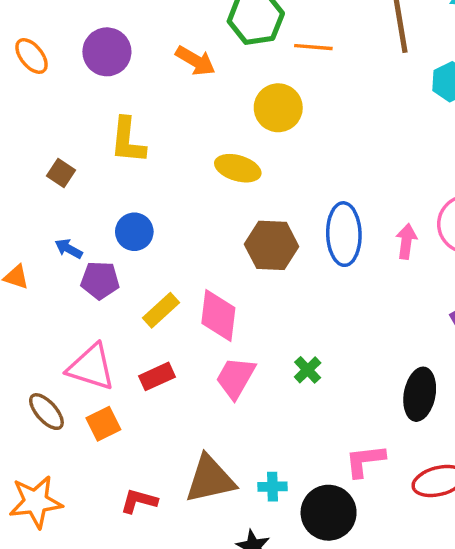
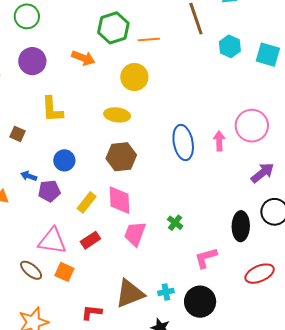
brown hexagon: (272, 245) -> (121, 157), moved
orange square: (103, 424) -> (64, 272), turned -30
pink L-shape: (365, 461) -> (206, 258), moved

